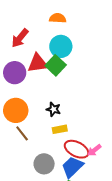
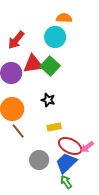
orange semicircle: (58, 18) -> (64, 18), moved
cyan circle: (61, 46) -> (55, 37), moved
black star: (53, 109) -> (48, 100), moved

